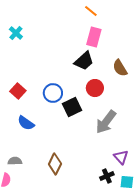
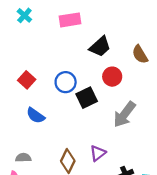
pink rectangle: (94, 37) -> (70, 20), moved, turned 66
purple triangle: (121, 157) -> (98, 153), moved, turned 35

